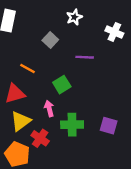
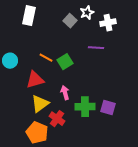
white cross: (114, 32) -> (108, 23), moved, turned -35
gray square: (50, 40) -> (70, 21), moved
green square: (62, 85) -> (65, 62), moved
purple square: (109, 126) -> (108, 108), moved

